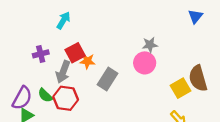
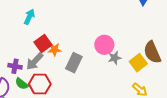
gray star: (150, 45) -> (115, 58), moved
purple cross: (41, 54) -> (15, 66), moved, turned 32
gray arrow: (63, 72) -> (35, 61), turned 30

